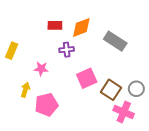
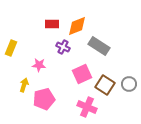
gray rectangle: (115, 41) -> (99, 46), moved
purple cross: (67, 50) -> (63, 47), turned 32
pink cross: (124, 112) -> (87, 107), moved

